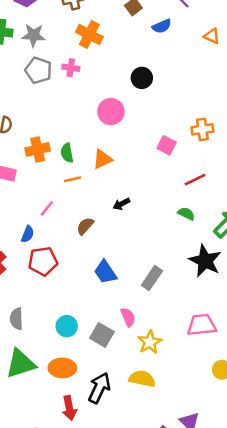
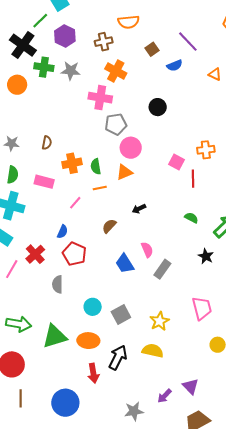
pink cross: (71, 68) -> (100, 98), size x1.6
gray pentagon: (38, 70) -> (116, 124), moved, turned -30
pink circle: (111, 112) -> (131, 148), moved
red line: (195, 180) -> (193, 179), moved, turned -66
pink line: (47, 208) -> (75, 203), moved
red pentagon: (43, 261) -> (74, 254), turned 30
black star: (205, 261) -> (206, 256), size x0.6
pink semicircle: (128, 317) -> (147, 250), moved
gray semicircle: (16, 319) -> (57, 284), moved
pink trapezoid: (202, 325) -> (202, 308), turned 80
gray square: (102, 335) -> (121, 315), turned 30

